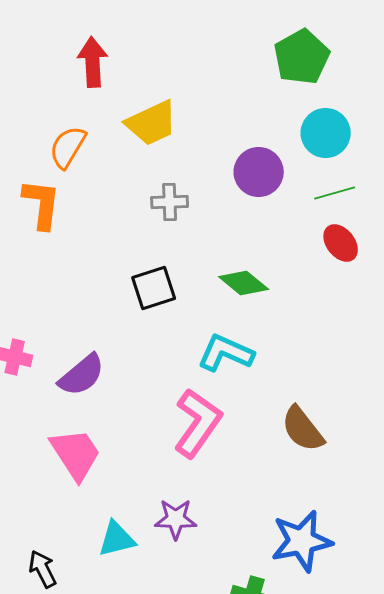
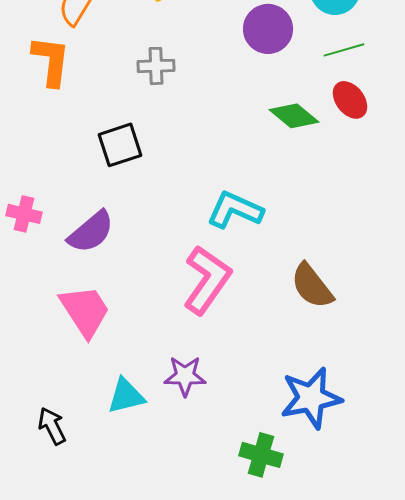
gray cross: (170, 202) -> (156, 66), moved
green diamond: (244, 283) -> (294, 116), moved
black square: (154, 288) -> (120, 145), moved

